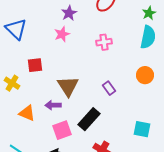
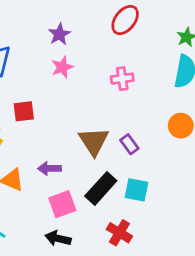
purple star: (69, 13) -> (59, 34), moved
brown triangle: (68, 86) -> (94, 141), moved
cyan square: (142, 129) -> (137, 190), moved

